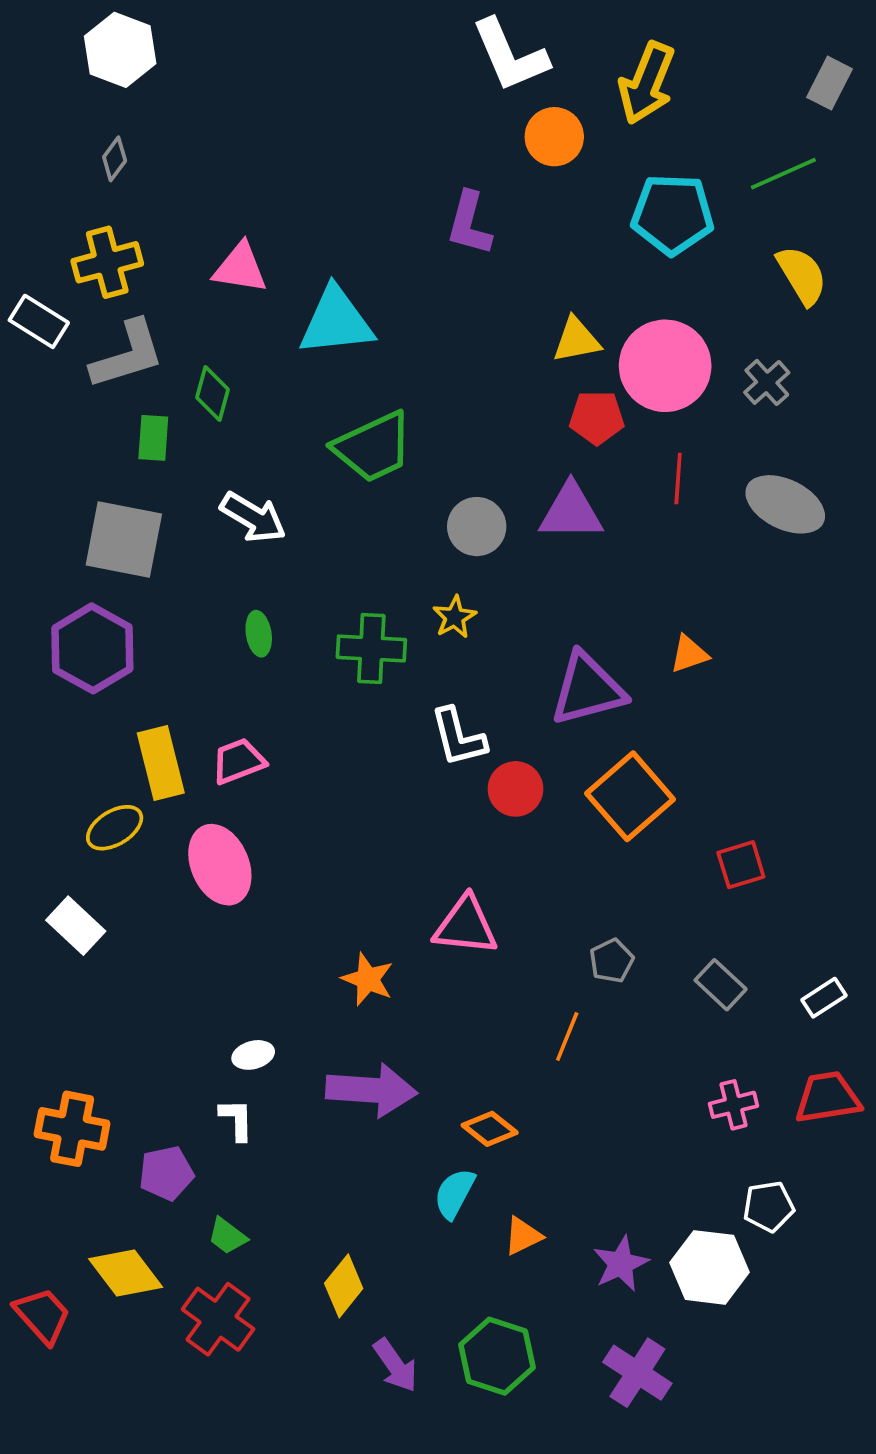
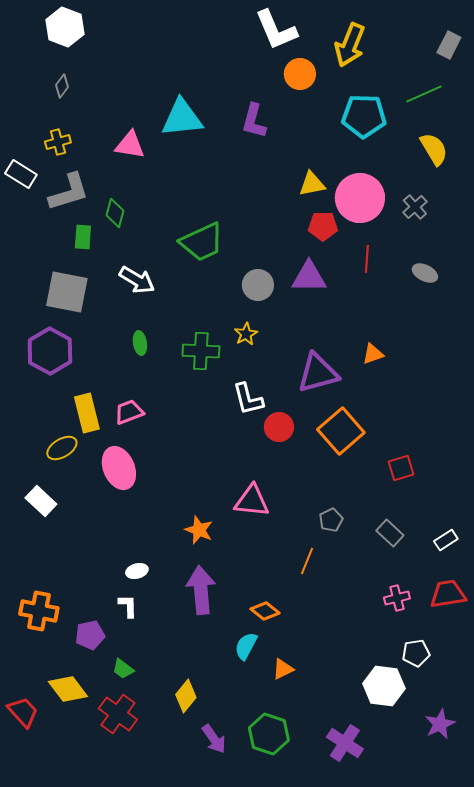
yellow cross: (107, 262) -> (58, 142), size x0.7
cyan triangle: (336, 321) -> (182, 118), moved
gray ellipse: (785, 504) -> (425, 273), size x0.6
purple arrow: (371, 1090) -> (201, 590), turned -99
purple star: (621, 1264) -> (440, 724), moved

